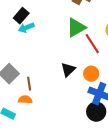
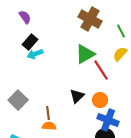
brown line: (29, 84) -> (48, 113), moved
orange semicircle: (25, 100) -> (49, 126), moved

